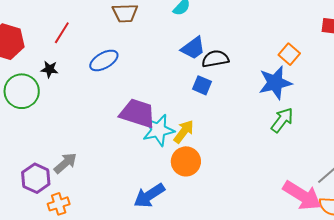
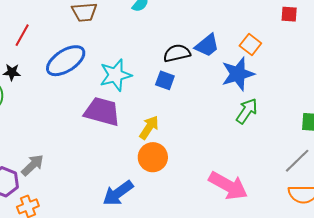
blue trapezoid: (193, 48) -> (207, 45), moved
blue ellipse: (104, 60) -> (66, 61), size x1.4
cyan star: (158, 130) -> (116, 75), moved
pink arrow: (302, 195) -> (228, 186), moved

